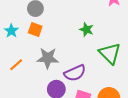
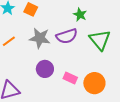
purple semicircle: (75, 73) -> (67, 36), moved

